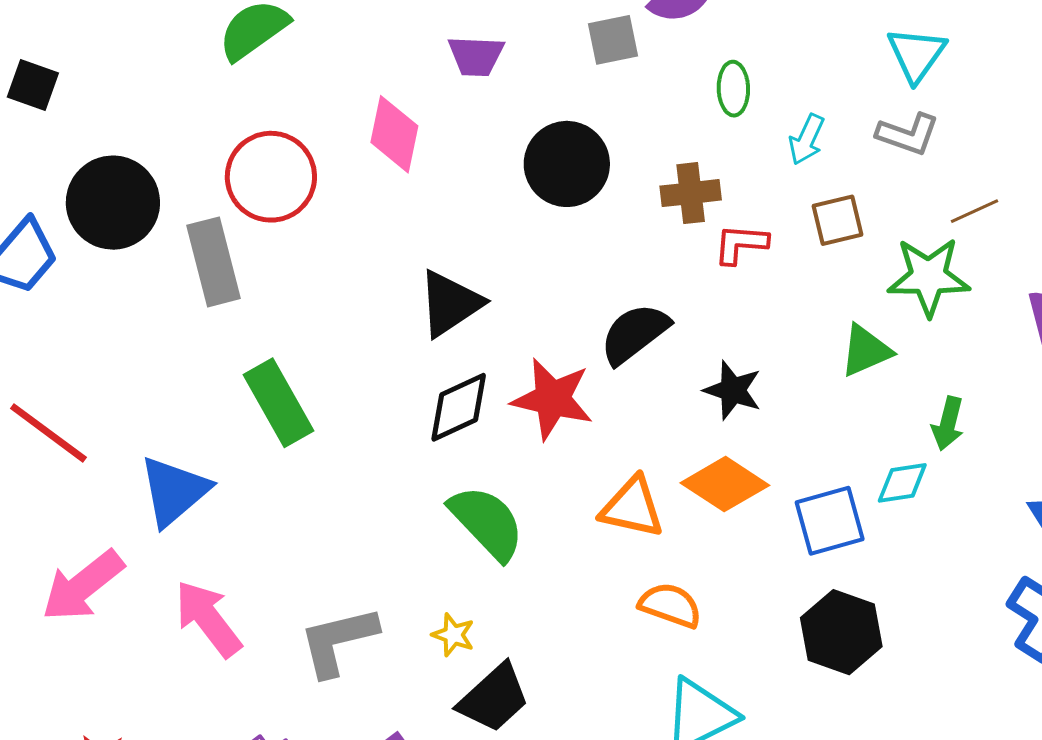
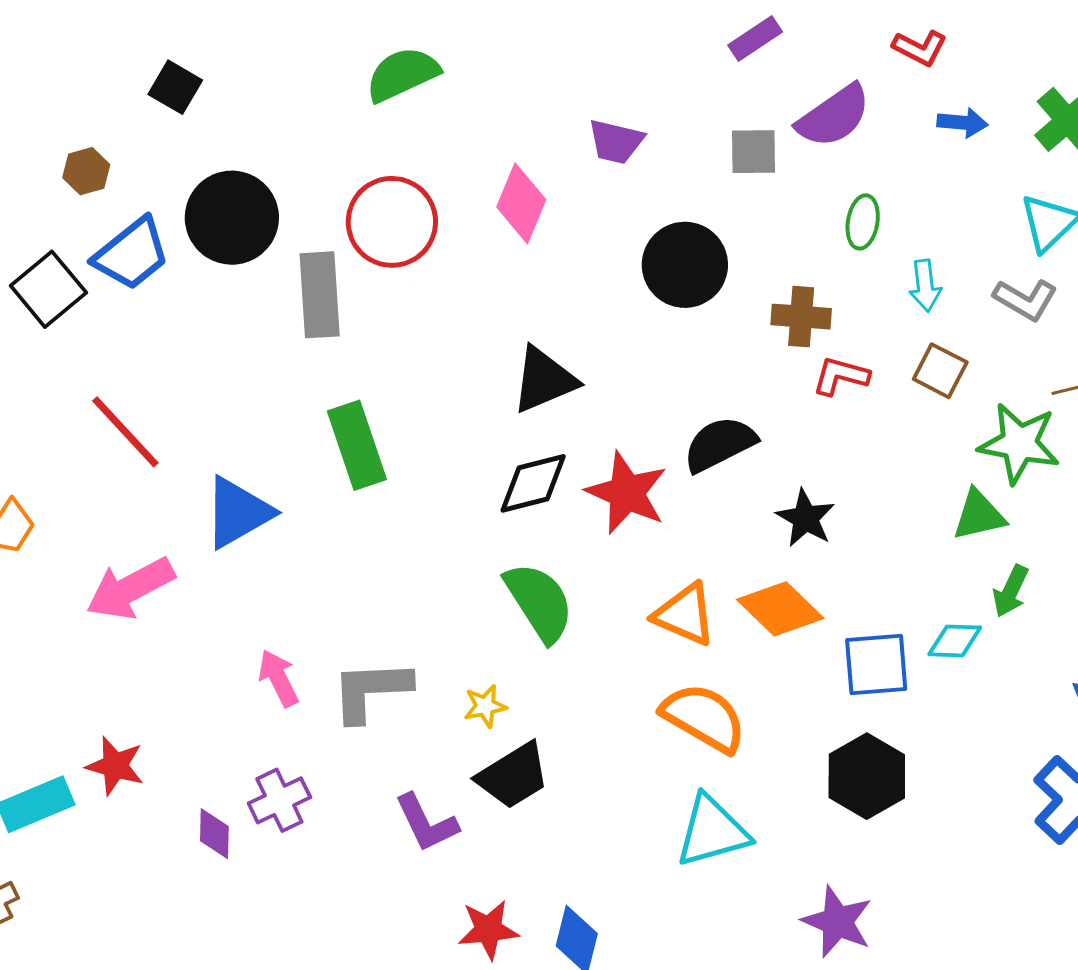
cyan arrow: (807, 139) -> (925, 286), turned -42
brown square: (837, 220) -> (940, 371), turned 30
green triangle: (866, 351) -> (979, 515), moved
orange semicircle: (670, 605) -> (704, 718), size x1.4
pink arrow: (208, 619) -> (278, 678), moved, size x0.7
yellow star: (453, 635) -> (485, 706), turned 30

